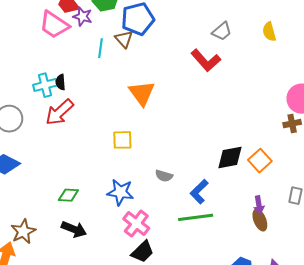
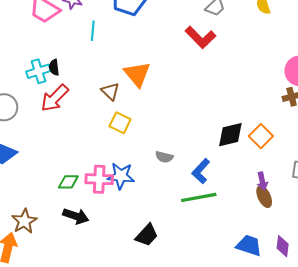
brown triangle: (124, 39) -> (110, 91), moved
yellow square: (122, 140) -> (120, 123), turned 30
pink cross: (136, 224) -> (99, 179), moved, turned -32

